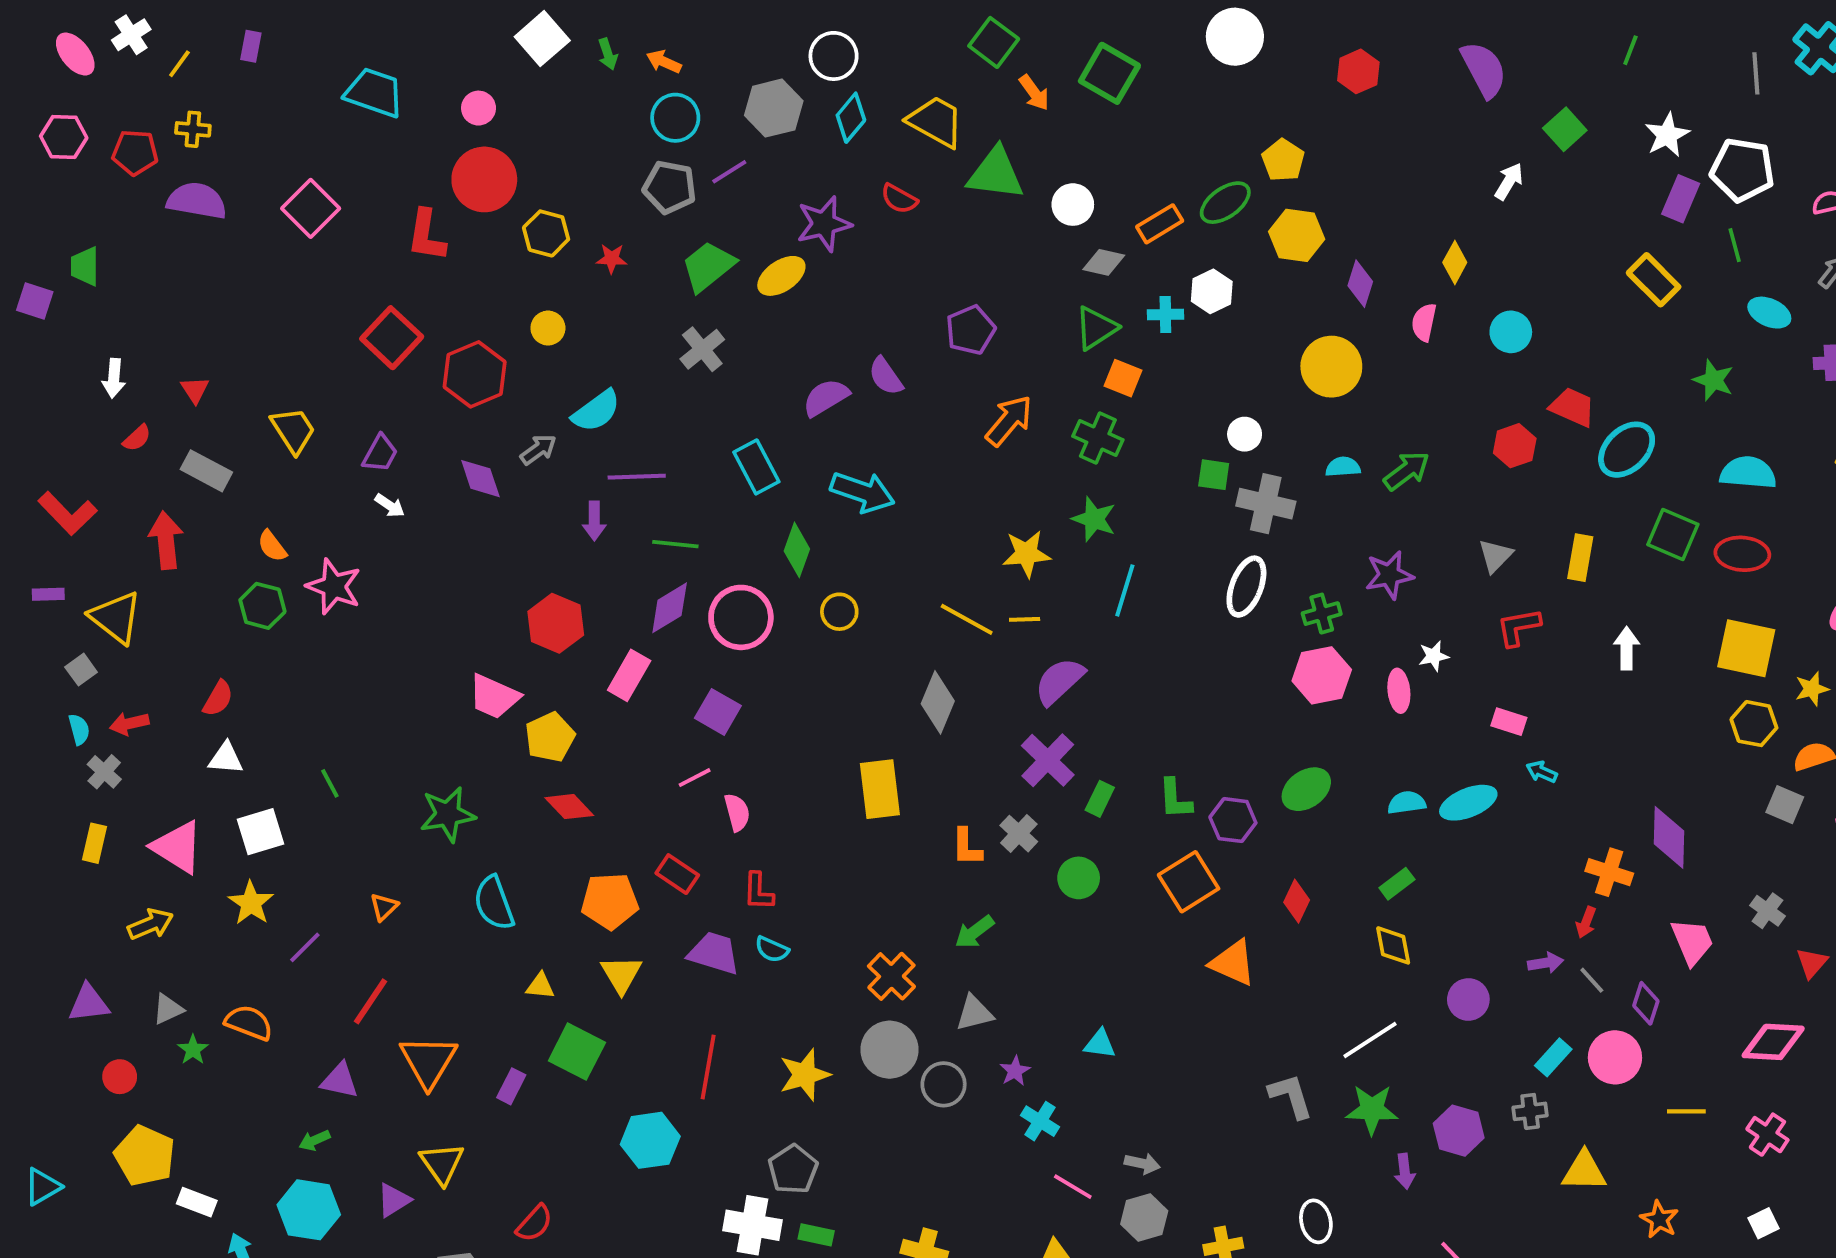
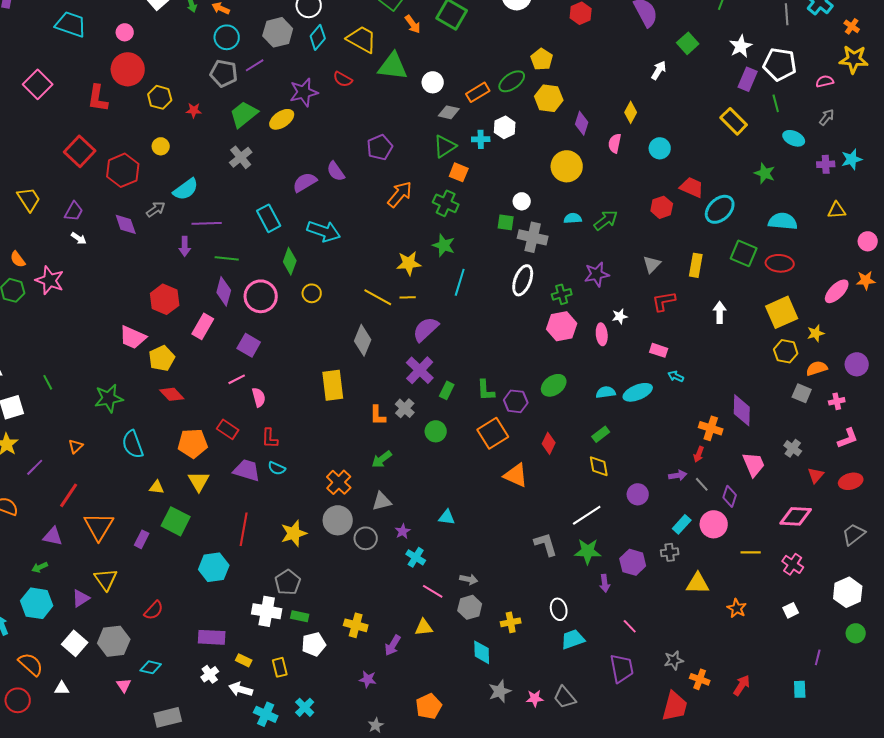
purple diamond: (670, 608) -> (224, 291), turned -44
yellow square: (1746, 648) -> (782, 312), turned -36

